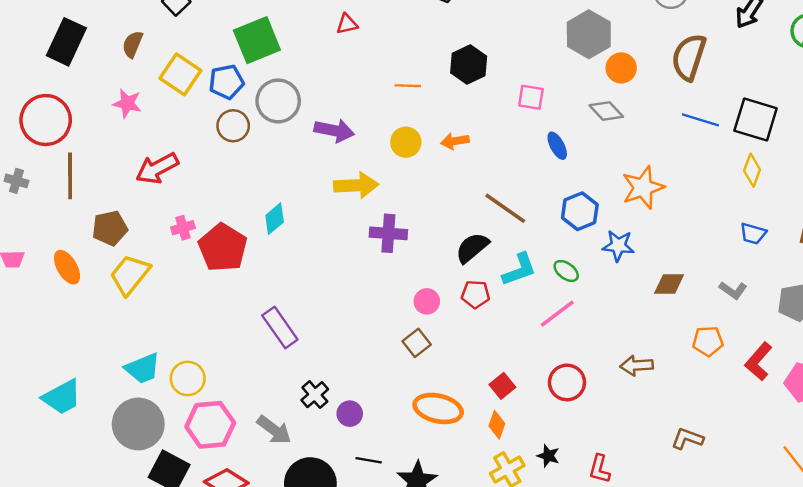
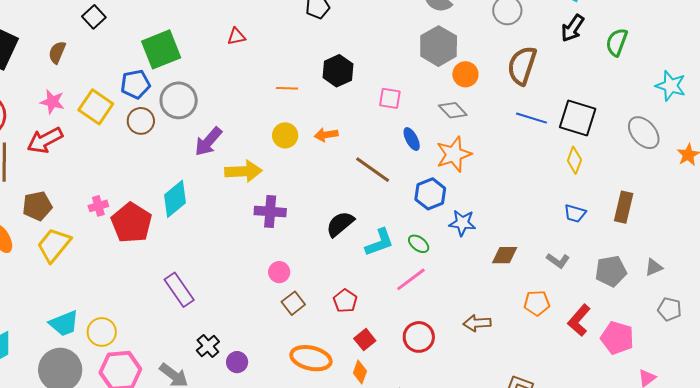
yellow square: (180, 74) -> (96, 107), moved
purple arrow: (334, 131) -> (208, 142), moved, turned 120
red arrow: (157, 168) -> (45, 140), moved
orange star: (643, 188) -> (454, 154), moved
brown line: (505, 208) -> (373, 170), moved
cyan diamond: (275, 219) -> (175, 199), size x1.4
red pentagon: (475, 294) -> (345, 301), moved, turned 30
pink circle: (427, 301) -> (279, 272), moved

